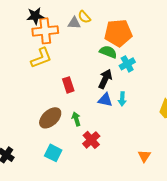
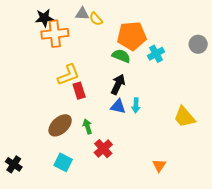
gray triangle: (74, 23) -> (82, 14), moved
yellow L-shape: (41, 58) -> (68, 75), moved
cyan cross: (127, 64) -> (156, 54), moved

